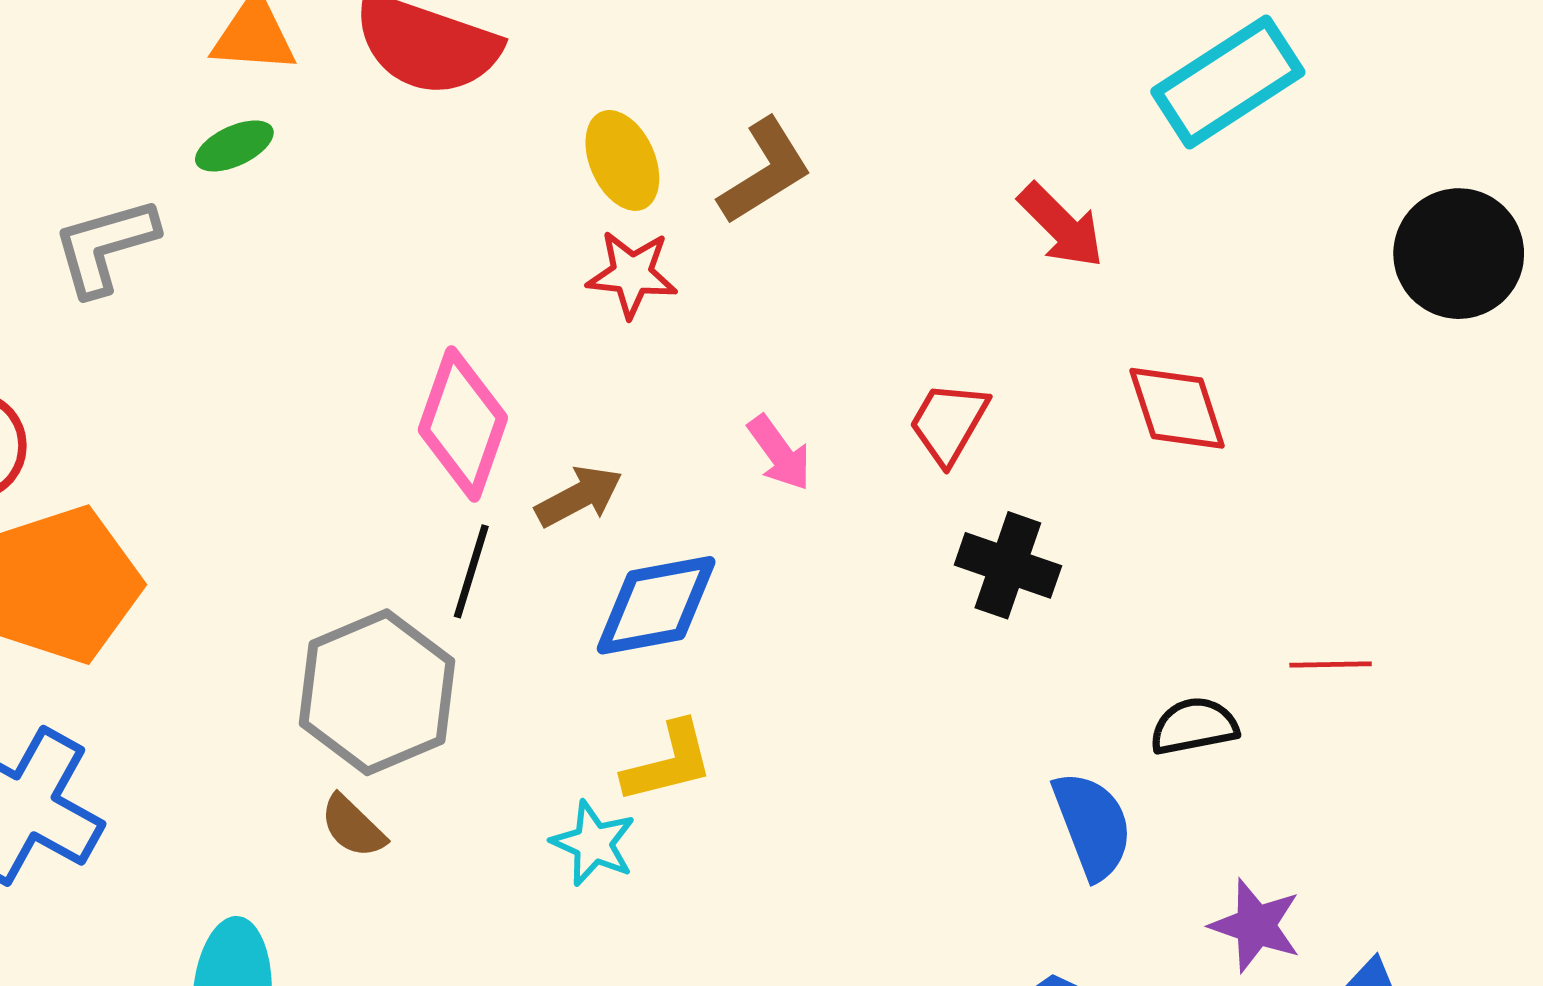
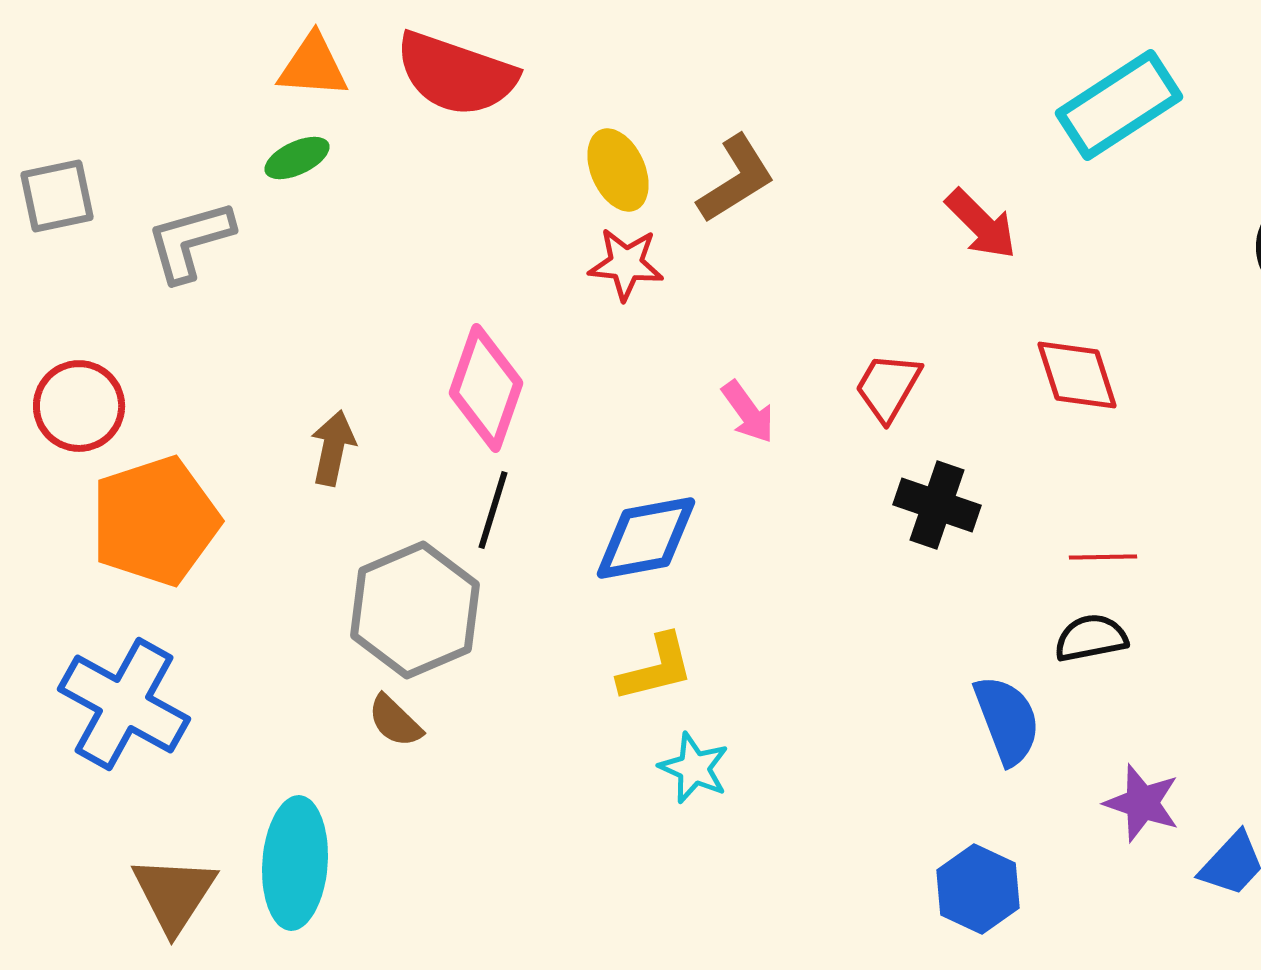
brown arrow: (579, 496) -> (333, 448), moved, turned -50
red line: (1331, 664) -> (1103, 557), moved
cyan star: (593, 843) -> (694, 768), moved

